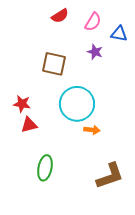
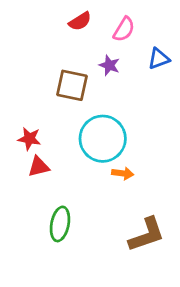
blue triangle: (119, 34) -> (159, 59), moved, turned -30
purple star: (95, 52) -> (109, 65), moved

